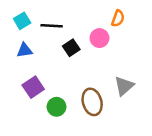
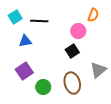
black square: (71, 48) -> (72, 51), moved
blue triangle: (25, 50) -> (25, 41), moved

